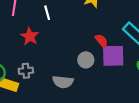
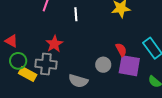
red star: (30, 36) -> (54, 44), moved
gray cross: (26, 71) -> (46, 64), size x1.5

